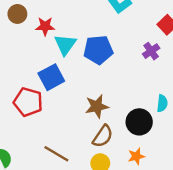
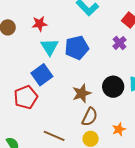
red star: (45, 26) -> (40, 24), moved
red pentagon: (28, 102) -> (26, 97), turned -30
black circle: (139, 122) -> (113, 87), moved

